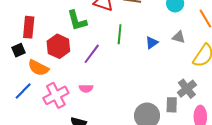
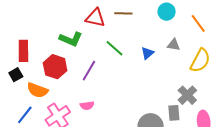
green L-shape: (77, 21) -> (71, 39), turned -45
green line: (120, 34) -> (115, 48), turned -48

